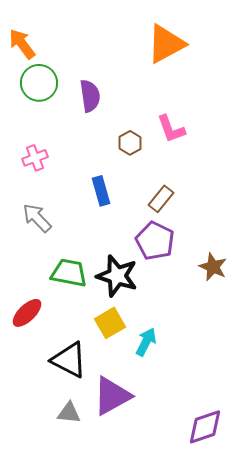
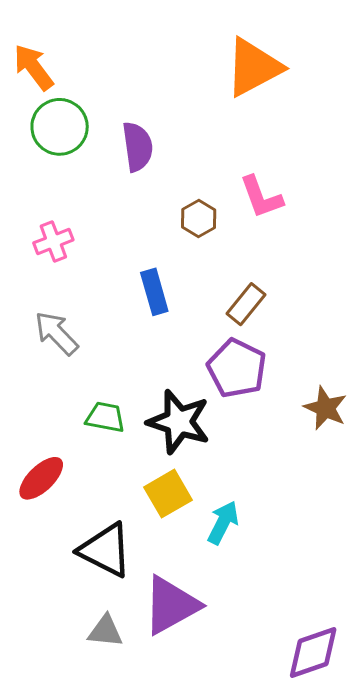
green trapezoid: (69, 273) -> (105, 417), size x0.7

